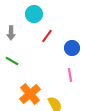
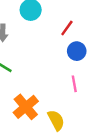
red line: (47, 36) -> (67, 28), moved

